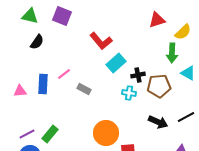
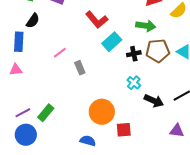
green arrow: (172, 53) -> (146, 26), moved, turned -84
blue rectangle: (43, 84) -> (19, 42), moved
brown pentagon: (159, 86) -> (158, 51), moved
gray rectangle: (84, 89) -> (80, 68), turned 40
cyan cross: (129, 93) -> (134, 83), moved, turned 32

